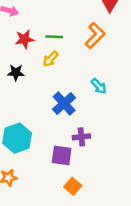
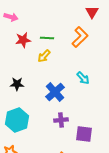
black star: (16, 73) -> (17, 84), moved
purple cross: (81, 137) -> (61, 120), moved
purple square: (62, 155) -> (84, 134), moved

